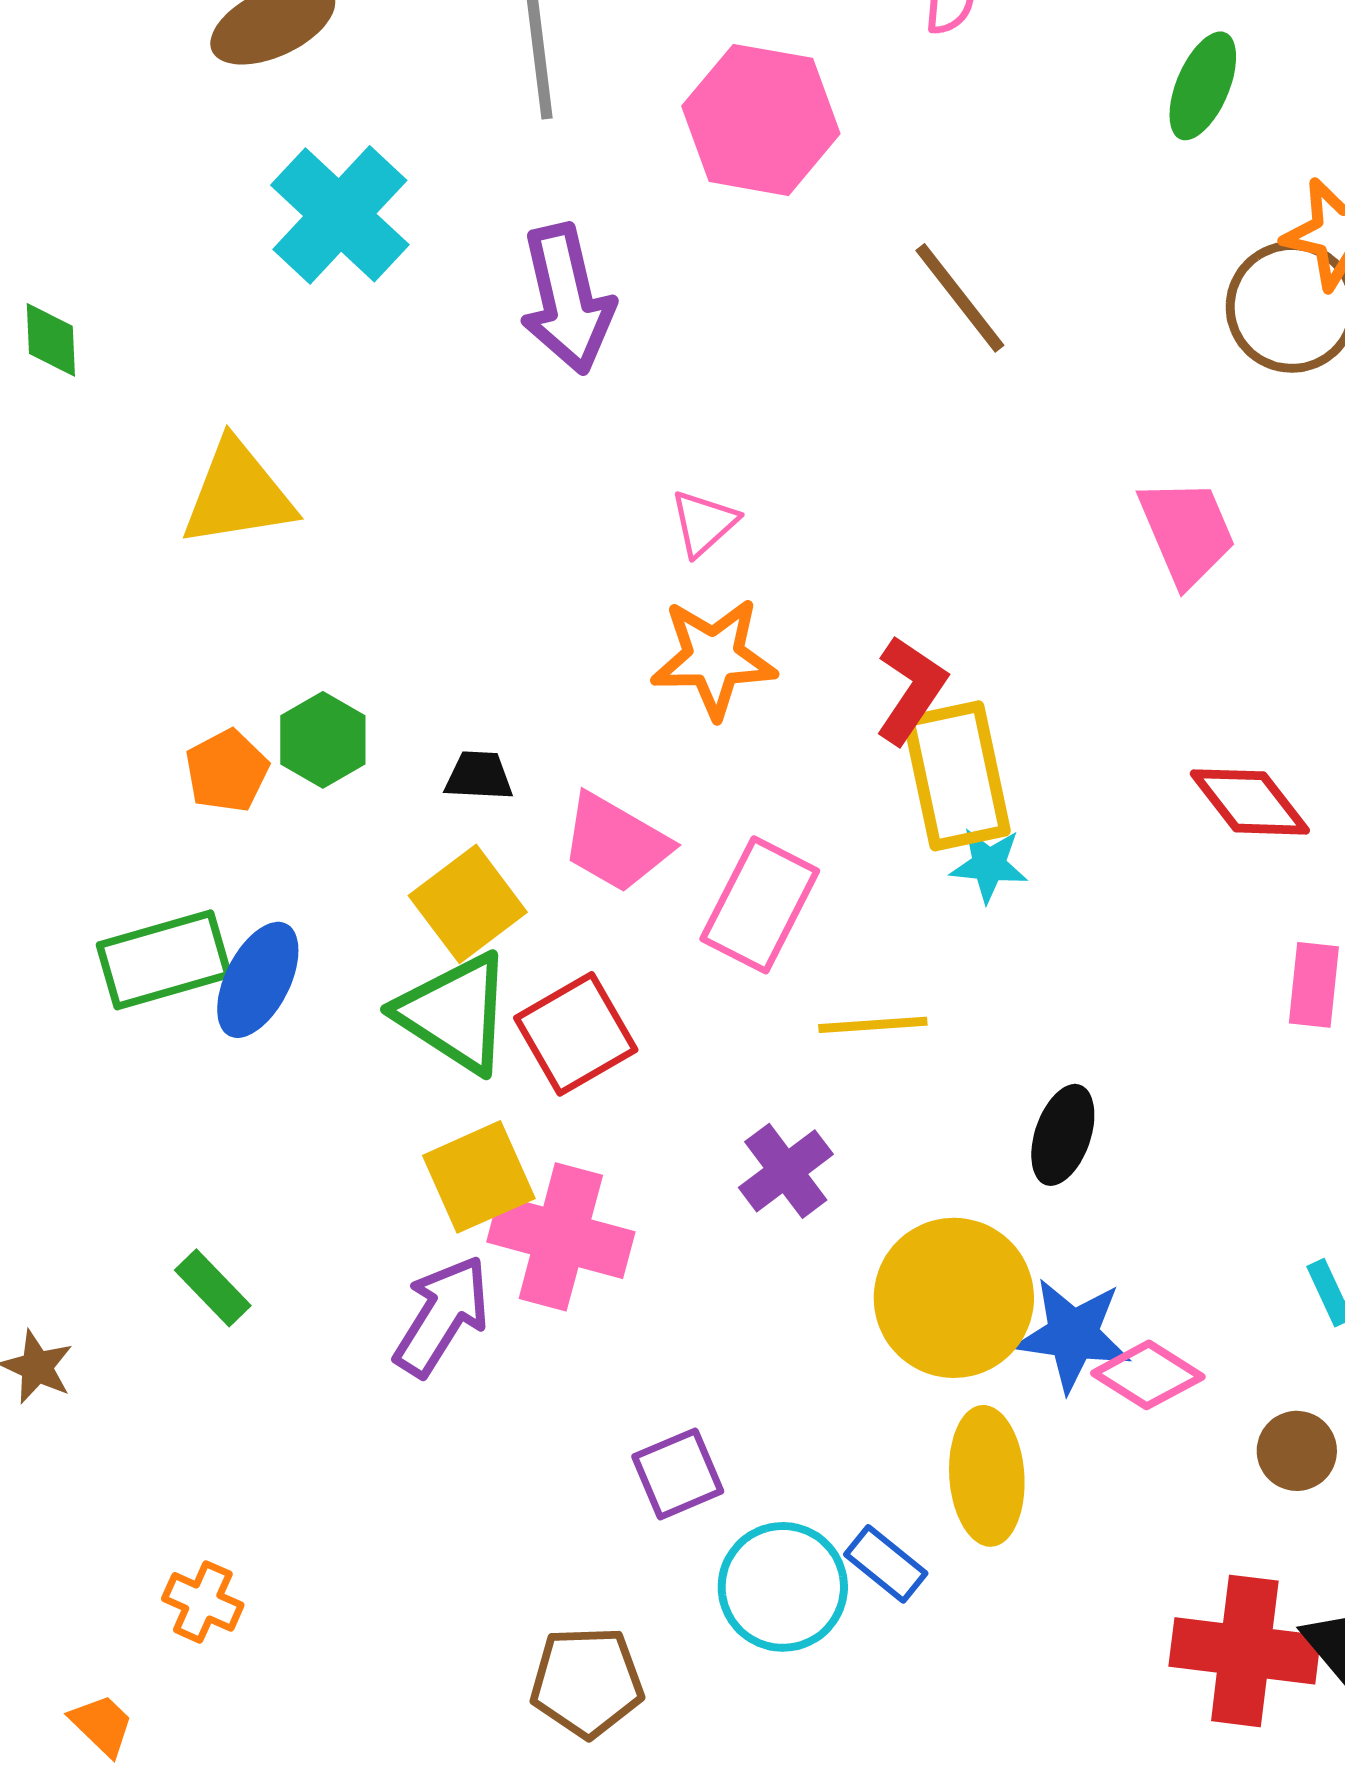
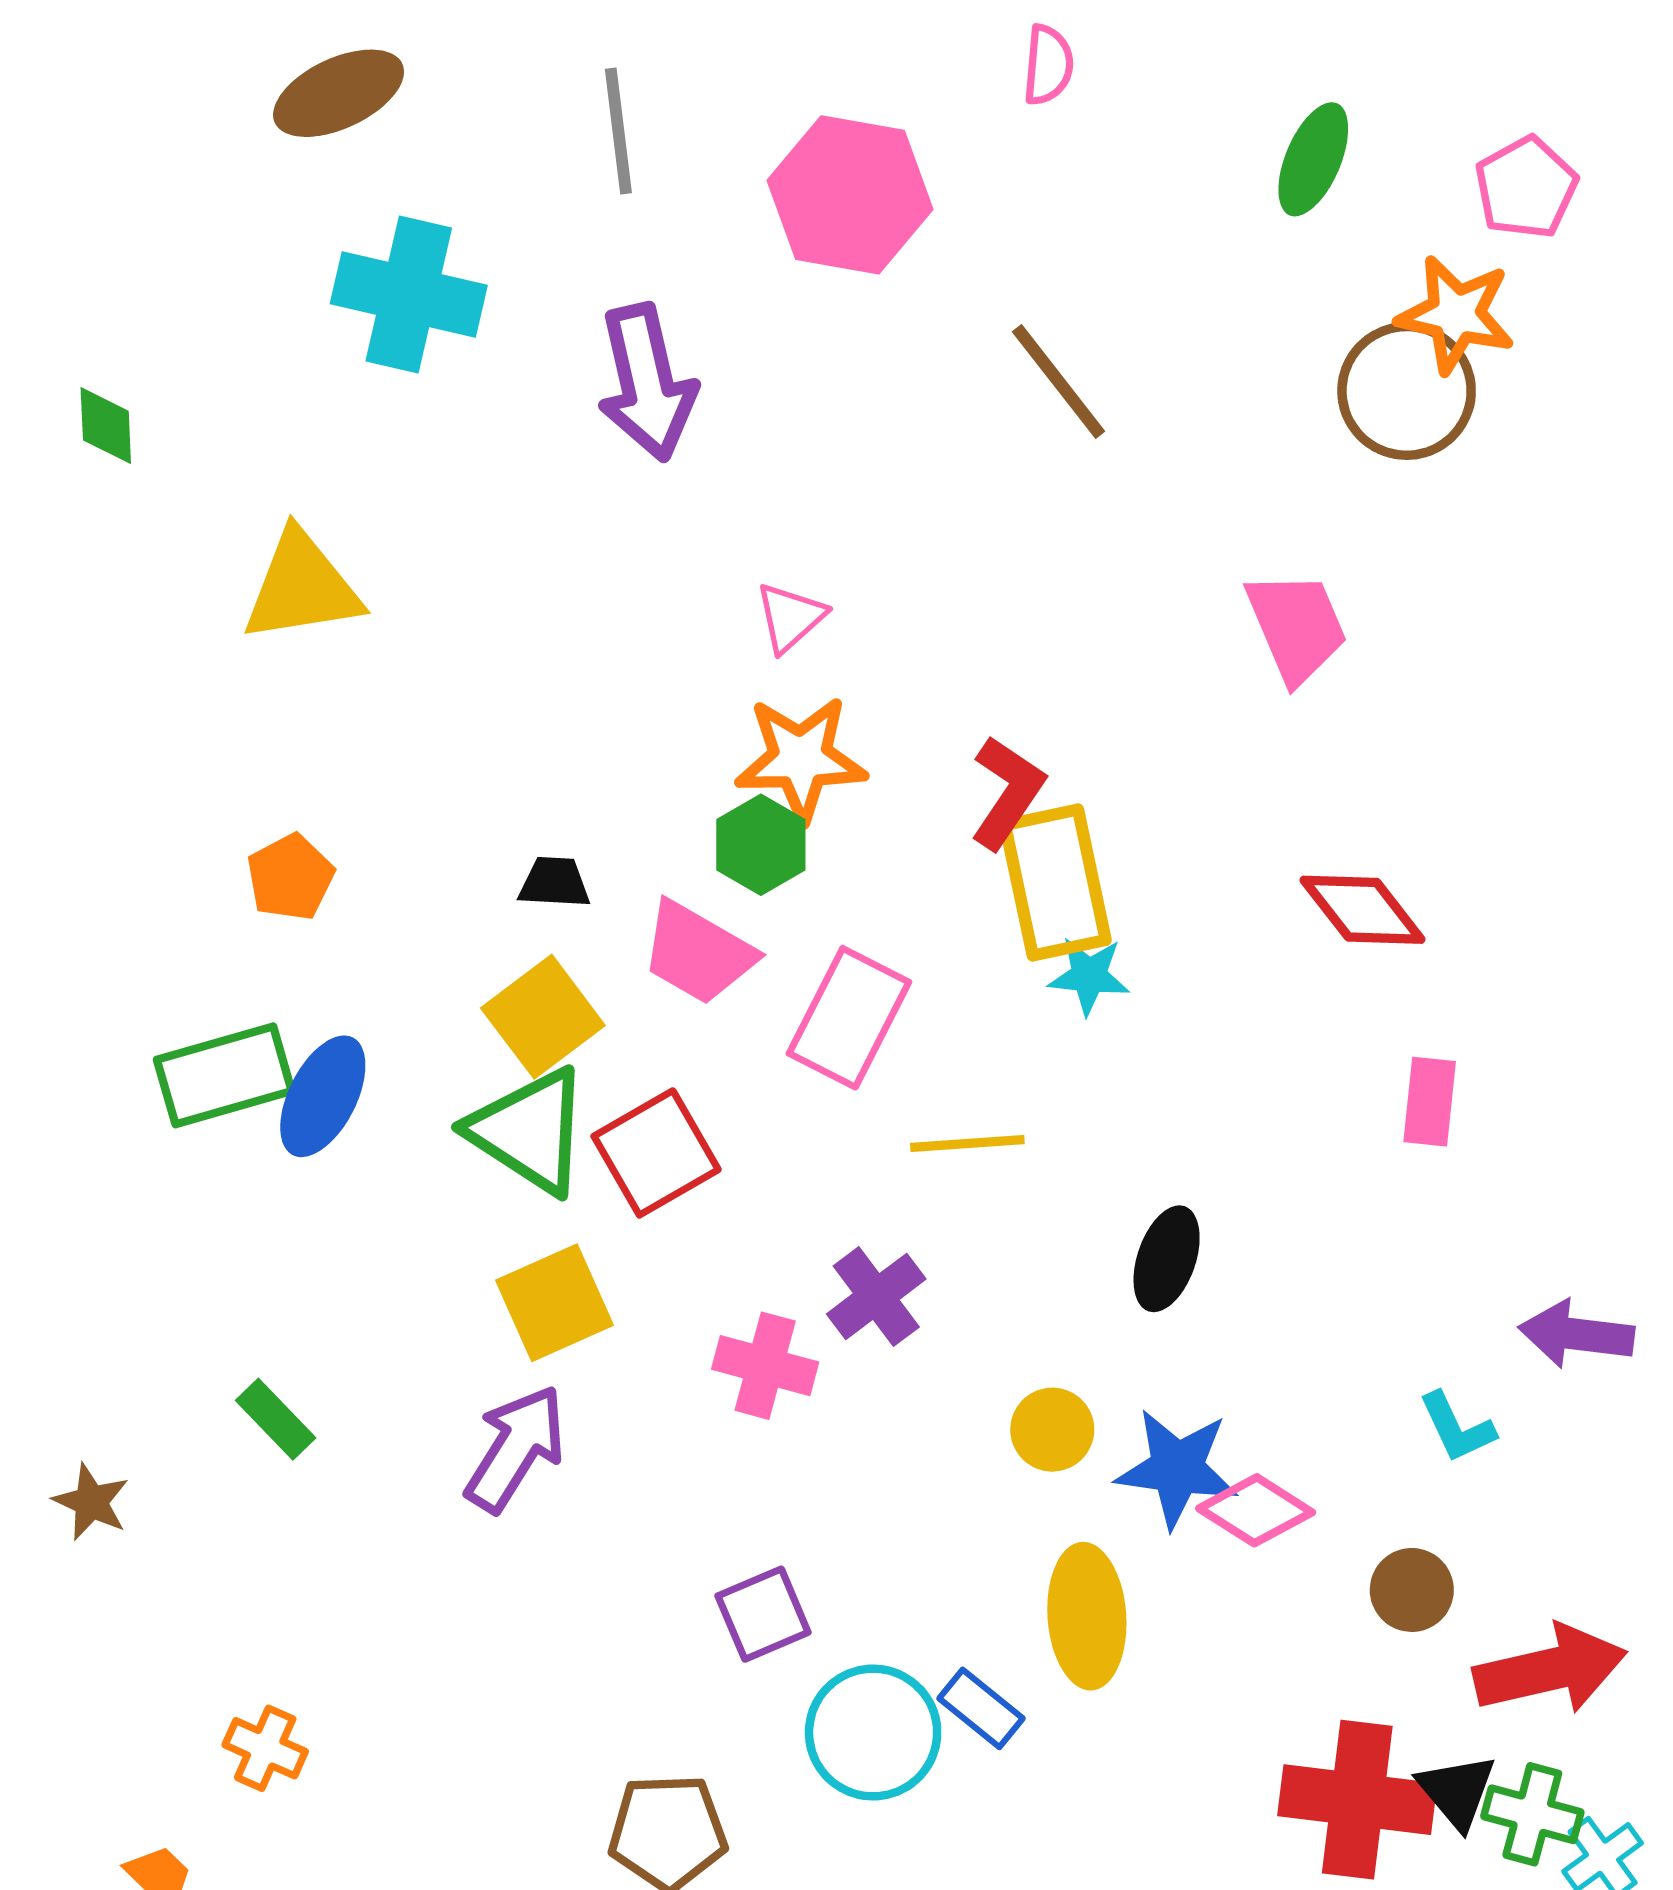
cyan cross: (340, 215) -> (409, 295), turned -30
green hexagon: (323, 740) -> (761, 845), moved
pink cross: (561, 1237) -> (765, 1366), moved, size x0.7
yellow circle: (954, 1298) -> (1052, 1430), size x0.5

